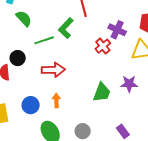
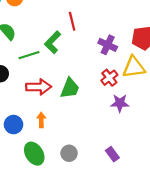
red cross: (103, 46) -> (109, 78), moved
green trapezoid: (102, 92) -> (70, 88), moved

